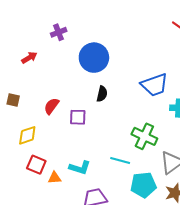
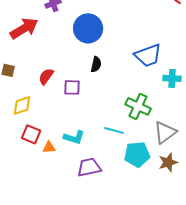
red arrow: (29, 58) -> (24, 28), size x1.8

